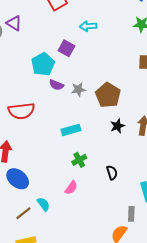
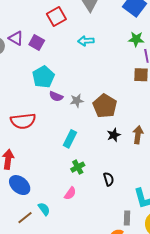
purple square: (66, 48) -> (37, 42), moved
cyan rectangle: (71, 130) -> (70, 139), turned -48

